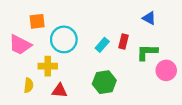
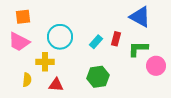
blue triangle: (149, 18) -> (140, 17), size x1.6
orange square: (37, 21) -> (23, 17), moved

